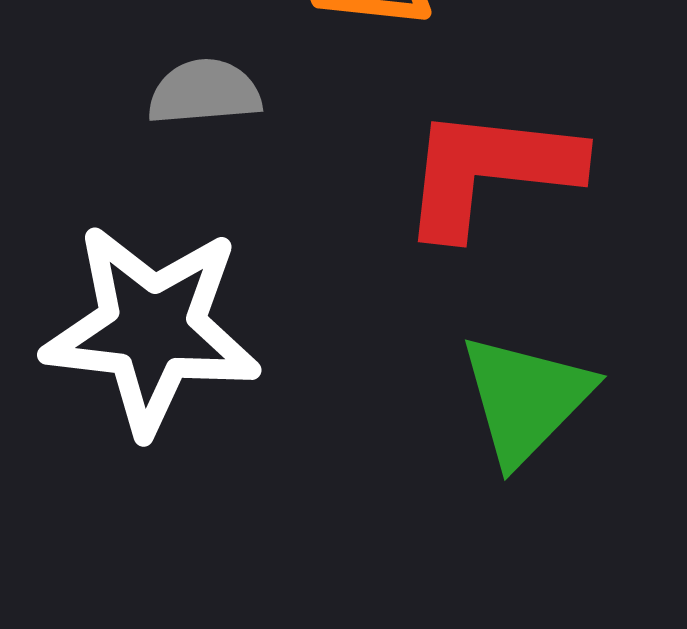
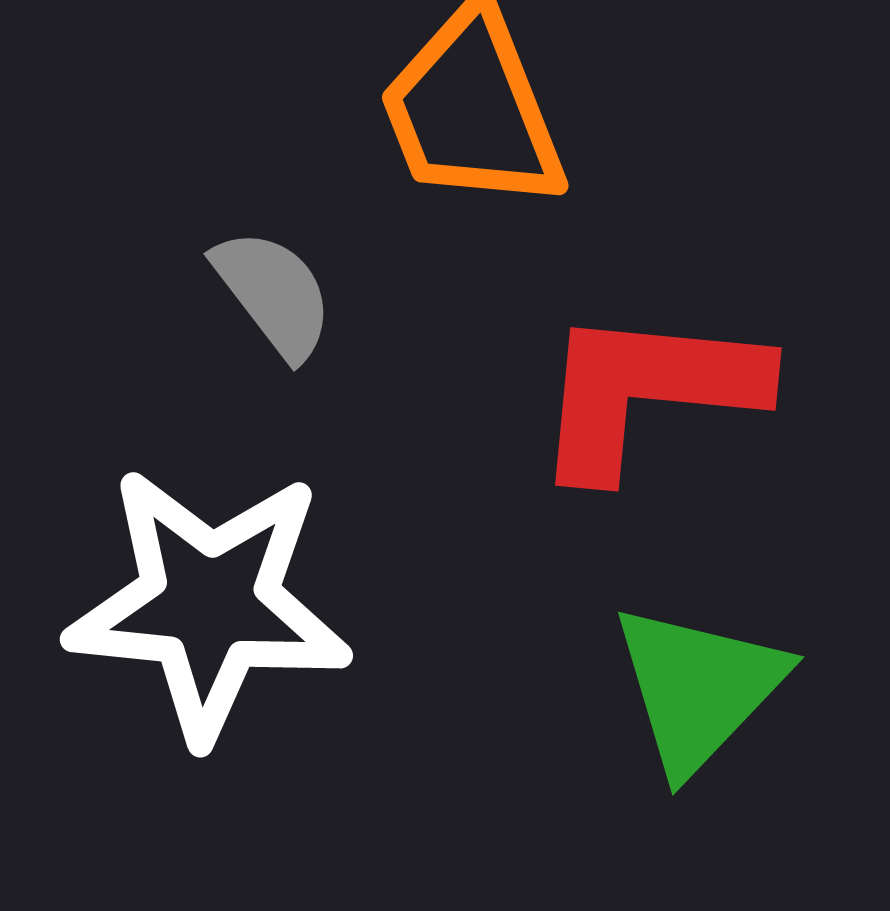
gray semicircle: (204, 92) -> (274, 294), turned 58

